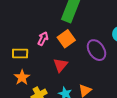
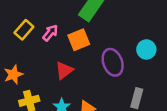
yellow rectangle: (20, 53) -> (24, 30), moved, turned -63

